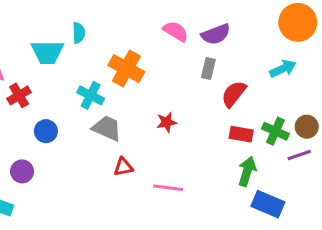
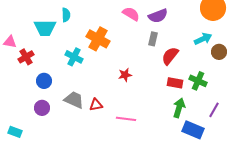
brown circle: (307, 127) -> (219, 52), moved
gray trapezoid: (107, 128) -> (74, 100), moved
purple line: (299, 155) -> (214, 110), moved, turned -42
purple circle: (22, 171) -> (42, 108), moved

